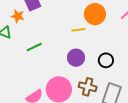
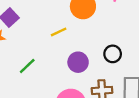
yellow line: (78, 30) -> (59, 32), moved

